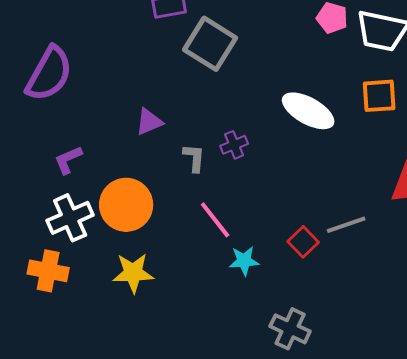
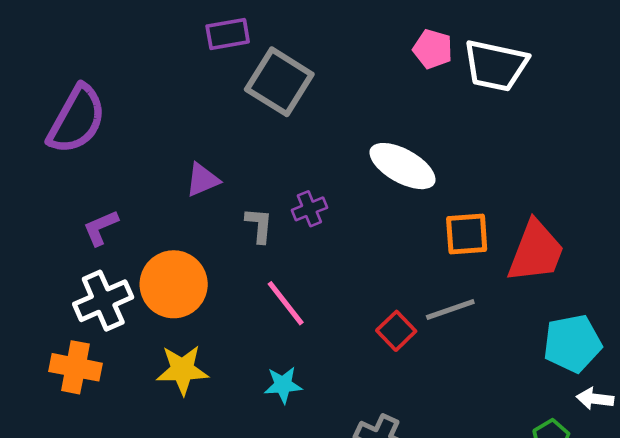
orange square: (379, 96) -> (467, 234), moved
cyan star: (244, 261) -> (283, 385), moved

